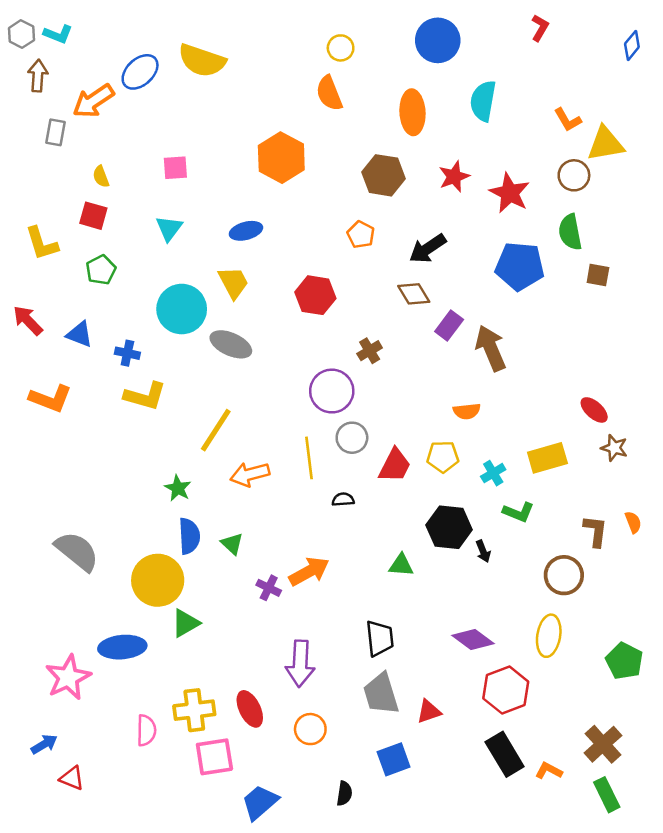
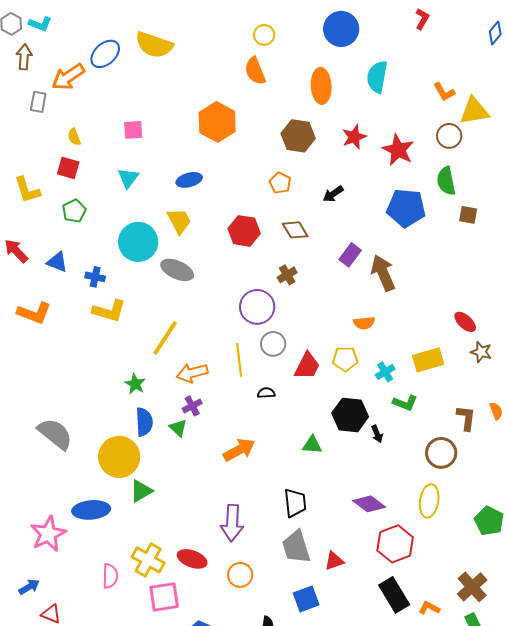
black arrow: (428, 248) -> (333, 194), size x0.7
brown diamond: (414, 294) -> (295, 230), moved
purple cross: (269, 588) -> (192, 406), moved, turned 36
red ellipse: (250, 709) -> (192, 559), turned -44
yellow cross: (194, 710) -> (148, 560), turned 36

